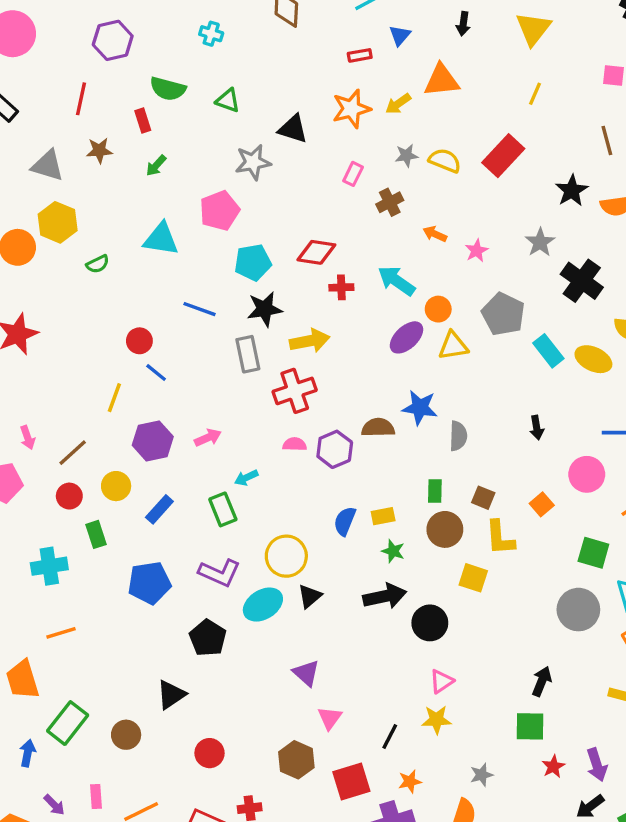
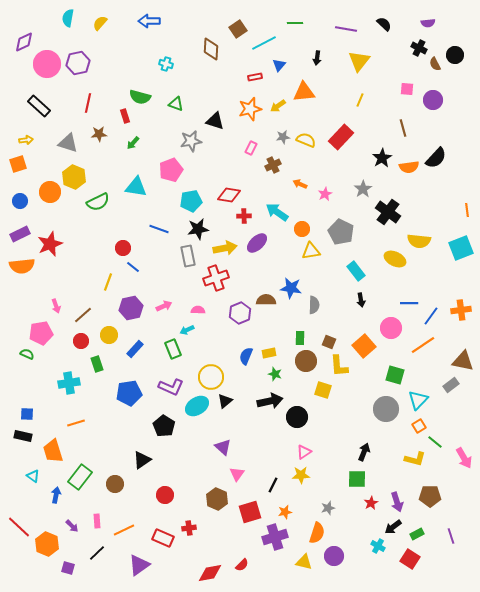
purple hexagon: (113, 40) -> (78, 63), moved
green semicircle: (98, 264) -> (98, 202), size x1.6
purple ellipse: (406, 337) -> (257, 243), moved
cyan rectangle: (548, 351) -> (356, 271), moved
pink semicircle: (295, 444) -> (198, 310), moved
orange square: (542, 504) -> (364, 346), size x1.6

